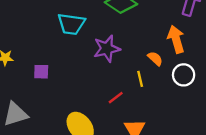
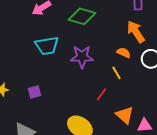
purple star: (107, 49) -> (82, 57), turned 30

